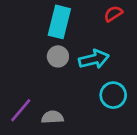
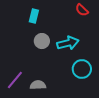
red semicircle: (113, 14) -> (82, 10), turned -104
cyan rectangle: (59, 22) -> (34, 16), moved, size x0.6

